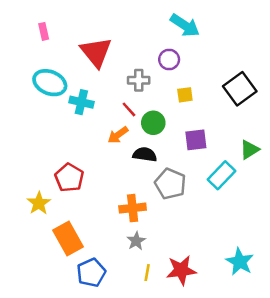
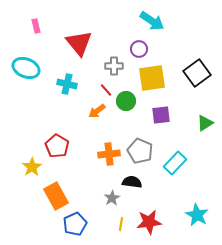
cyan ellipse: (50, 83) -> (26, 68), moved
yellow square: (185, 95) -> (152, 78), size x2.0
black semicircle: (145, 154) -> (132, 182), moved
cyan rectangle: (221, 175) -> (175, 163), moved
orange cross: (133, 208) -> (109, 154), moved

